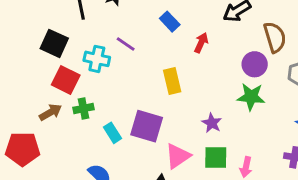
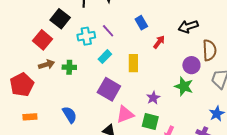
cyan cross: (97, 59) -> (86, 36), turned -36
red square: (66, 80) -> (42, 40), moved
cyan rectangle: (112, 133) -> (105, 57), moved, turned 64
red pentagon: (23, 149) -> (22, 85), turned 30

